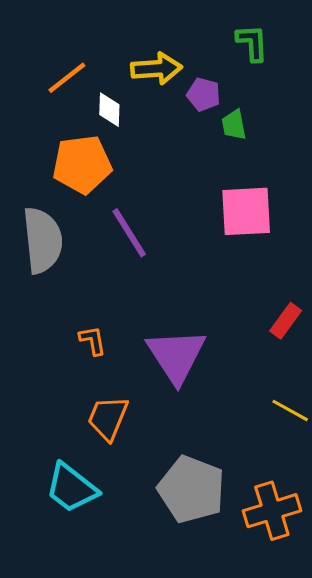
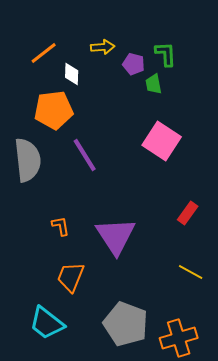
green L-shape: (252, 43) -> (166, 54), moved
yellow arrow: (156, 69) -> (103, 47), size x0.7
pink square: (246, 211) -> (162, 141), turned 36

